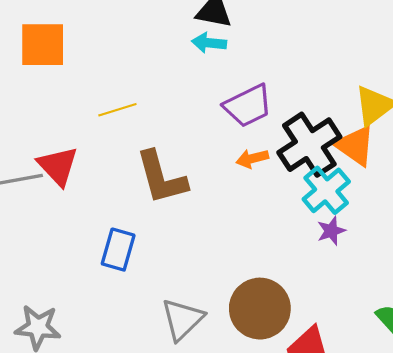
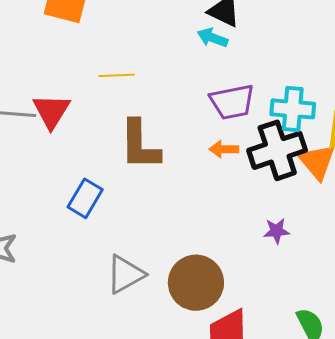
cyan cross: (326, 190) -> (293, 109), moved, turned 30

